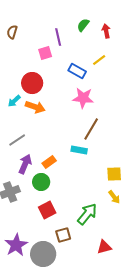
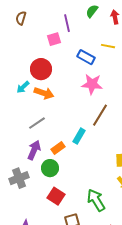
yellow line: (99, 60) -> (108, 46), turned 48
gray line: (17, 140) -> (37, 123), moved
cyan rectangle: (79, 150) -> (79, 136), moved, turned -70
red square: (47, 210) -> (56, 196), turned -30
green arrow: (87, 214) -> (96, 200), turned -70

